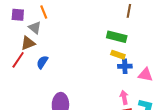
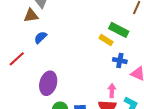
yellow rectangle: (118, 55) -> (106, 40), moved
red line: (18, 60) -> (17, 59), moved

